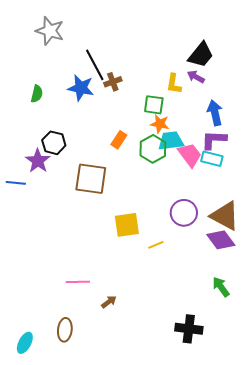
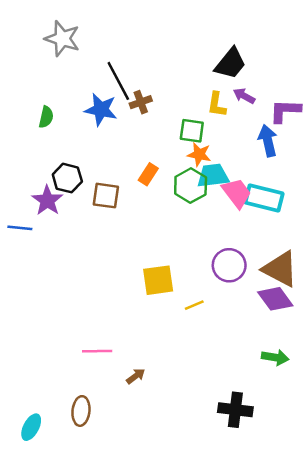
black trapezoid: (201, 55) -> (230, 64), moved
purple L-shape: (214, 140) -> (285, 111), moved
cyan rectangle: (212, 159) -> (264, 198), size x1.4
brown square: (91, 179) -> (106, 196), moved, size x0.7
green arrow: (221, 287) -> (275, 357), turned 135

